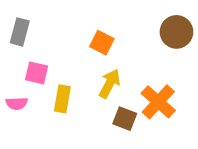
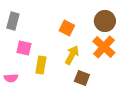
brown circle: (176, 32) -> (105, 21), moved
orange cross: (158, 102) -> (104, 47), moved
pink semicircle: (17, 103) -> (11, 78), moved

